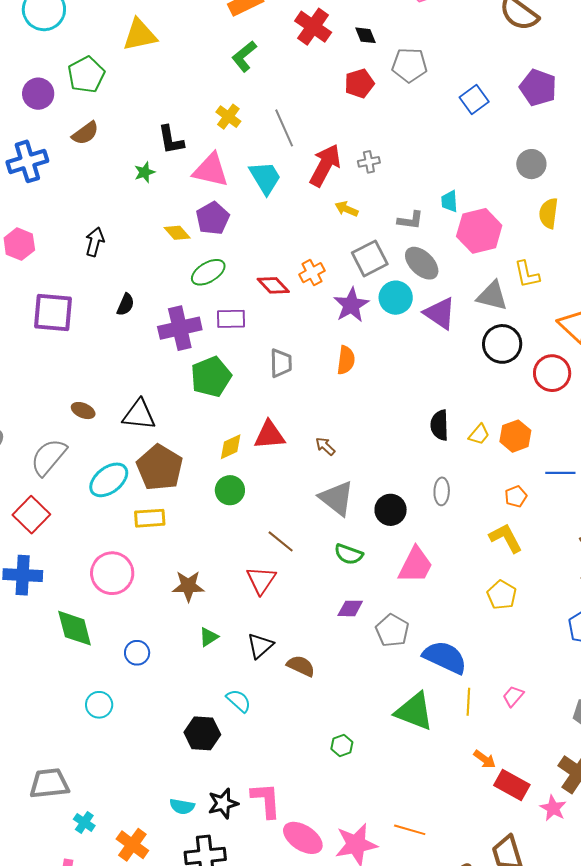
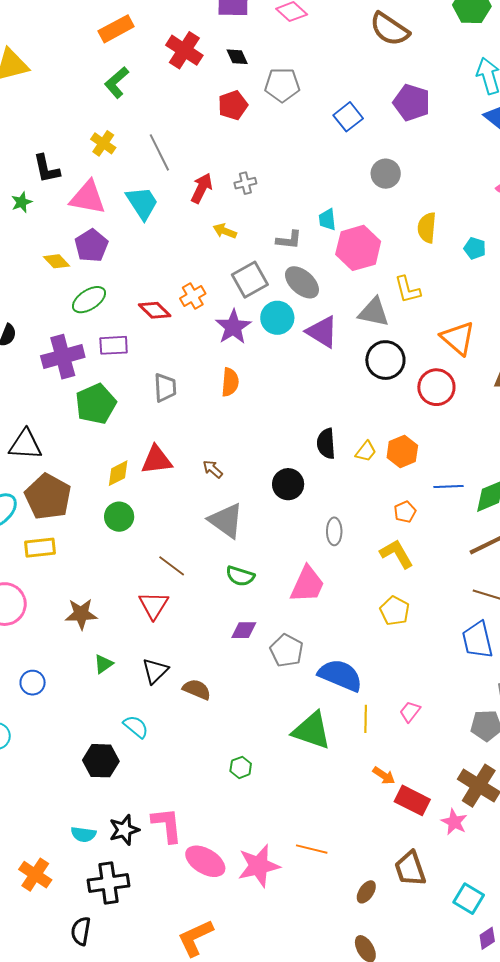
gray circle: (531, 164) -> (386, 174), moved
red arrow: (325, 165) -> (202, 188), size x0.7
gray ellipse: (442, 491) -> (334, 531), moved
black circle: (391, 510) -> (288, 484), moved

